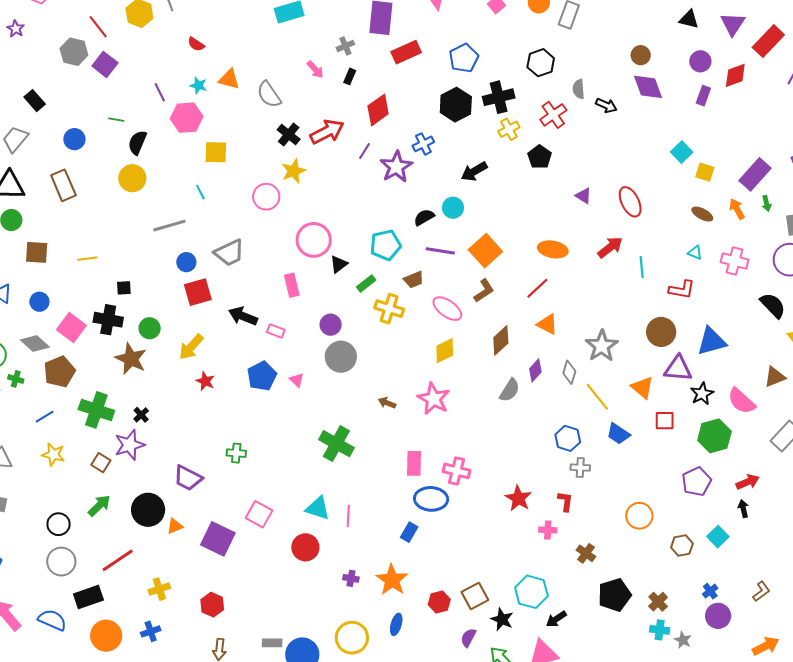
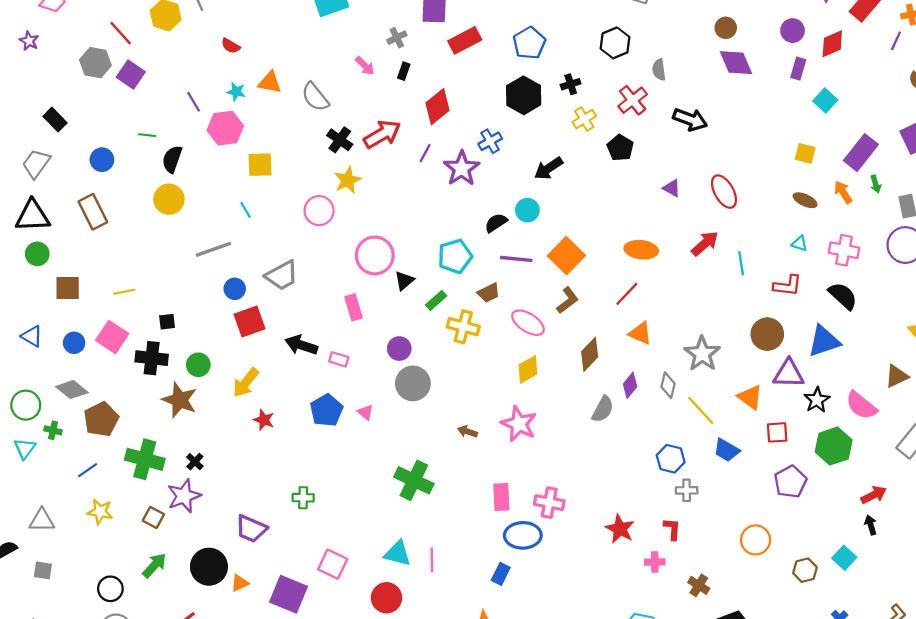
black cross: (499, 97) -> (571, 84), size x0.6
black arrow: (606, 105) -> (690, 119), moved, size x1.4
cyan square: (682, 152) -> (825, 100), moved
black semicircle: (773, 305) -> (843, 296), moved
pink square: (71, 328) -> (112, 337), moved
purple pentagon: (696, 482) -> (790, 482), moved

